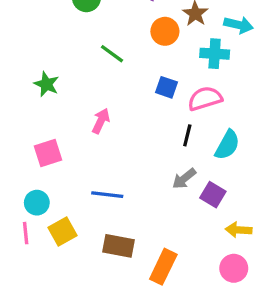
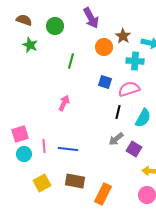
green line: (112, 54) -> (71, 61), turned 70
green star: (46, 84) -> (30, 45), moved
pink square: (48, 153) -> (20, 134), moved
yellow square: (62, 231) -> (42, 183), moved
pink line: (26, 233) -> (44, 146), moved

